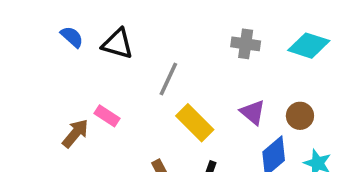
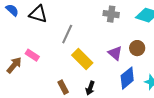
brown circle: (300, 116) -> (137, 48), moved

